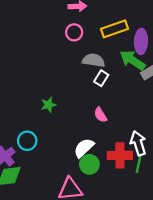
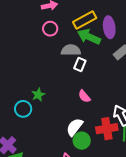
green arrow: (133, 60) -> (89, 37), moved
cyan circle: (27, 141) -> (23, 109), moved

